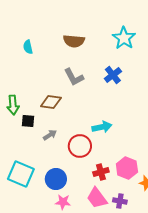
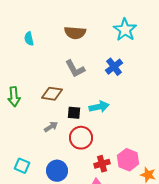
black square: (28, 121) -> (74, 113), moved
cyan arrow: (102, 127) -> (99, 107), moved
cyan square: (21, 174) -> (22, 166), size x0.6

